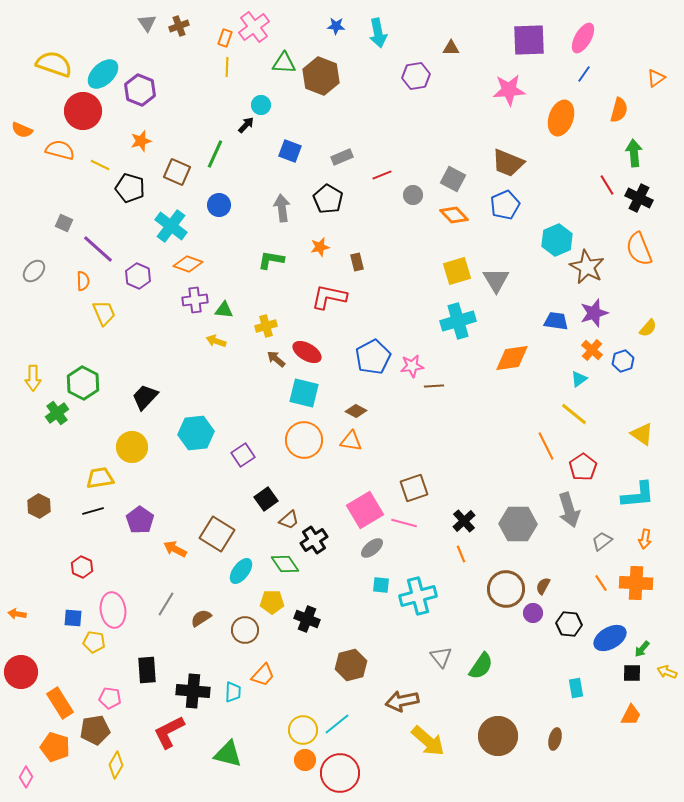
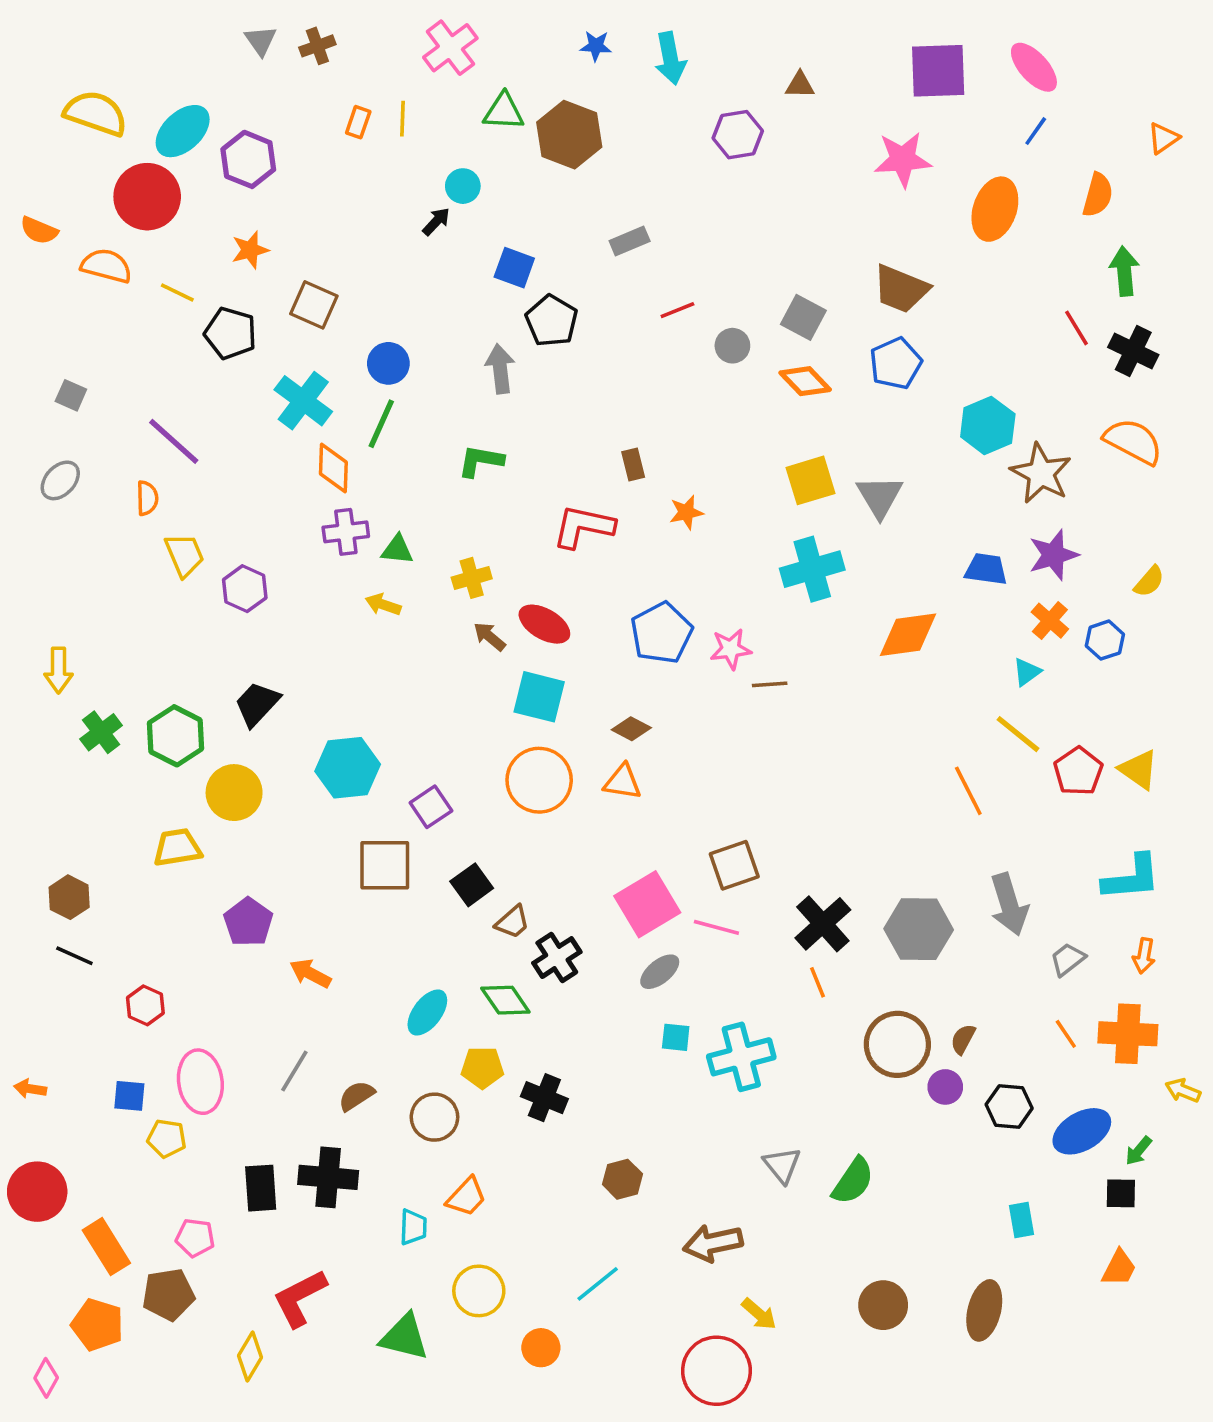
orange rectangle: (225, 38) -> (358, 122), moved
pink ellipse: (583, 38) -> (1034, 67), turned -72
green line: (215, 154) -> (381, 424), moved
gray rectangle: (342, 157) -> (630, 241), moved
black pentagon: (328, 199) -> (552, 321), moved
gray square: (64, 223) -> (71, 395), moved
orange star: (320, 247) -> (686, 512), moved
orange semicircle: (639, 249) -> (1133, 441), turned 140
orange diamond: (188, 264) -> (333, 468), turned 72
purple hexagon: (138, 276) -> (245, 589), moved
green hexagon: (83, 383) -> (176, 736), moved
red pentagon: (583, 467) -> (1078, 771), moved
black line: (93, 511) -> (74, 956), moved, turned 40
black cross: (464, 521) -> (823, 924), size x1.4
brown square: (217, 534) -> (385, 865), moved, turned -32
brown hexagon: (351, 665) -> (622, 1179), size x0.7
yellow arrow: (667, 672) -> (1183, 1091), moved
black cross: (193, 691) -> (328, 1177), moved
yellow circle: (303, 730) -> (479, 1291), moved
brown circle: (498, 736) -> (883, 1305), size x0.7
brown ellipse: (555, 739) -> (984, 1310), size x1.5
yellow arrow: (428, 741) -> (759, 1314), size x0.6
yellow diamond: (116, 765) -> (250, 1357), moved
red circle: (340, 773) -> (716, 1371), moved

